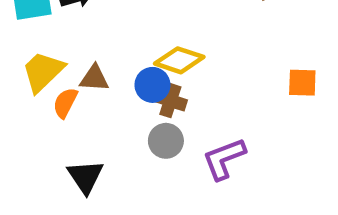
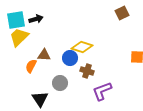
yellow trapezoid: (43, 71) -> (19, 37), moved
brown cross: (170, 101) -> (87, 71), moved
gray circle: (166, 141) -> (60, 83), moved

